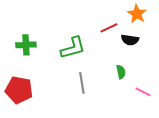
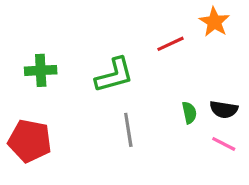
black semicircle: (130, 40) -> (224, 110), moved

